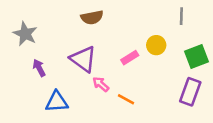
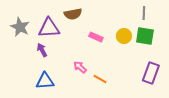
green square: (197, 56) -> (145, 36), moved, turned 30
pink rectangle: (130, 58) -> (96, 37), moved, turned 56
purple triangle: (83, 59) -> (49, 28), moved, turned -40
purple arrow: (39, 68) -> (42, 50), moved

